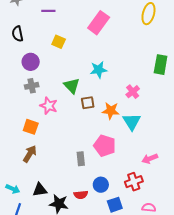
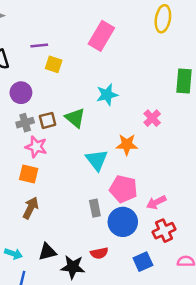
purple line: (48, 11) -> (39, 46), moved
brown square: (88, 103) -> (48, 120), moved
pink star: (49, 106) -> (36, 147), moved
cyan triangle: (132, 122) -> (97, 160), moved
pink arrow: (150, 159) -> (156, 202), moved
blue circle: (101, 185) -> (123, 222), moved, size x1.5

